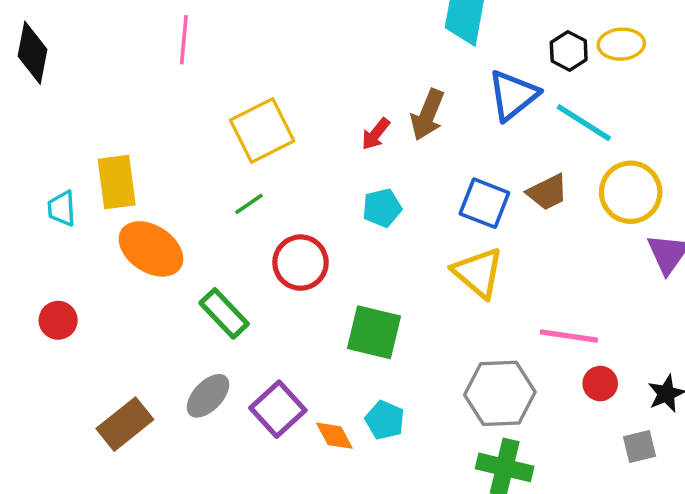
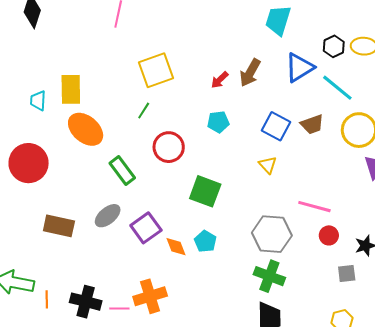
green line: (249, 204) -> (144, 111), turned -30
yellow triangle: (478, 273) -> (268, 165), size x0.6
red circle: (58, 320) -> (29, 163), size x1.8
brown rectangle: (125, 424) -> (59, 226), turned 44

